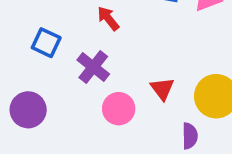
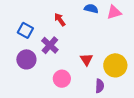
pink circle: (119, 109) -> (62, 79), moved
purple circle: (28, 110) -> (26, 59), moved

